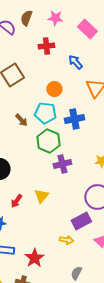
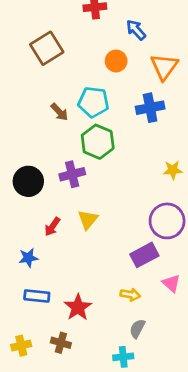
orange circle: (54, 89) -> (116, 61), moved
blue cross: (74, 119) -> (150, 108), moved
purple cross: (62, 164) -> (72, 174), moved
yellow arrow: (66, 240) -> (130, 295), moved

